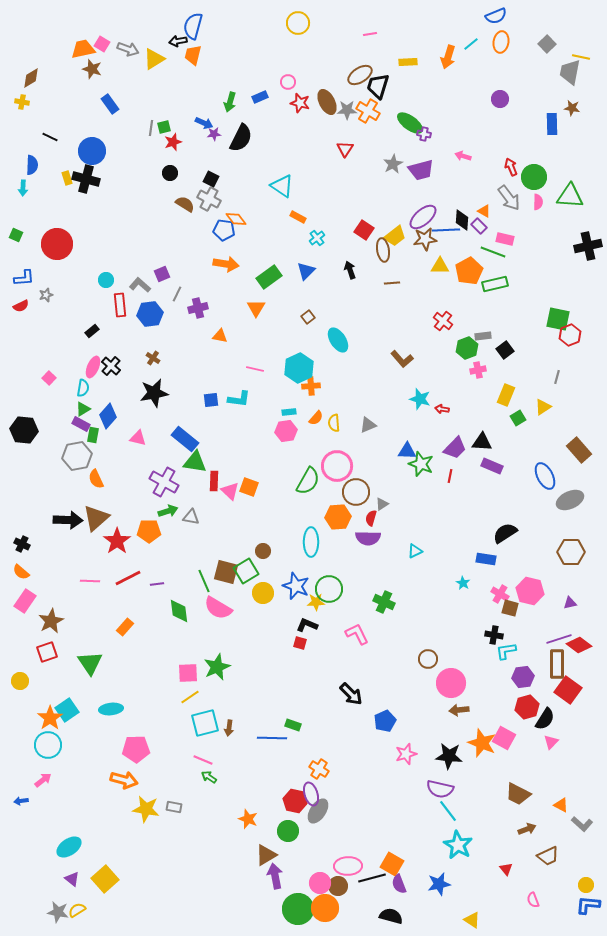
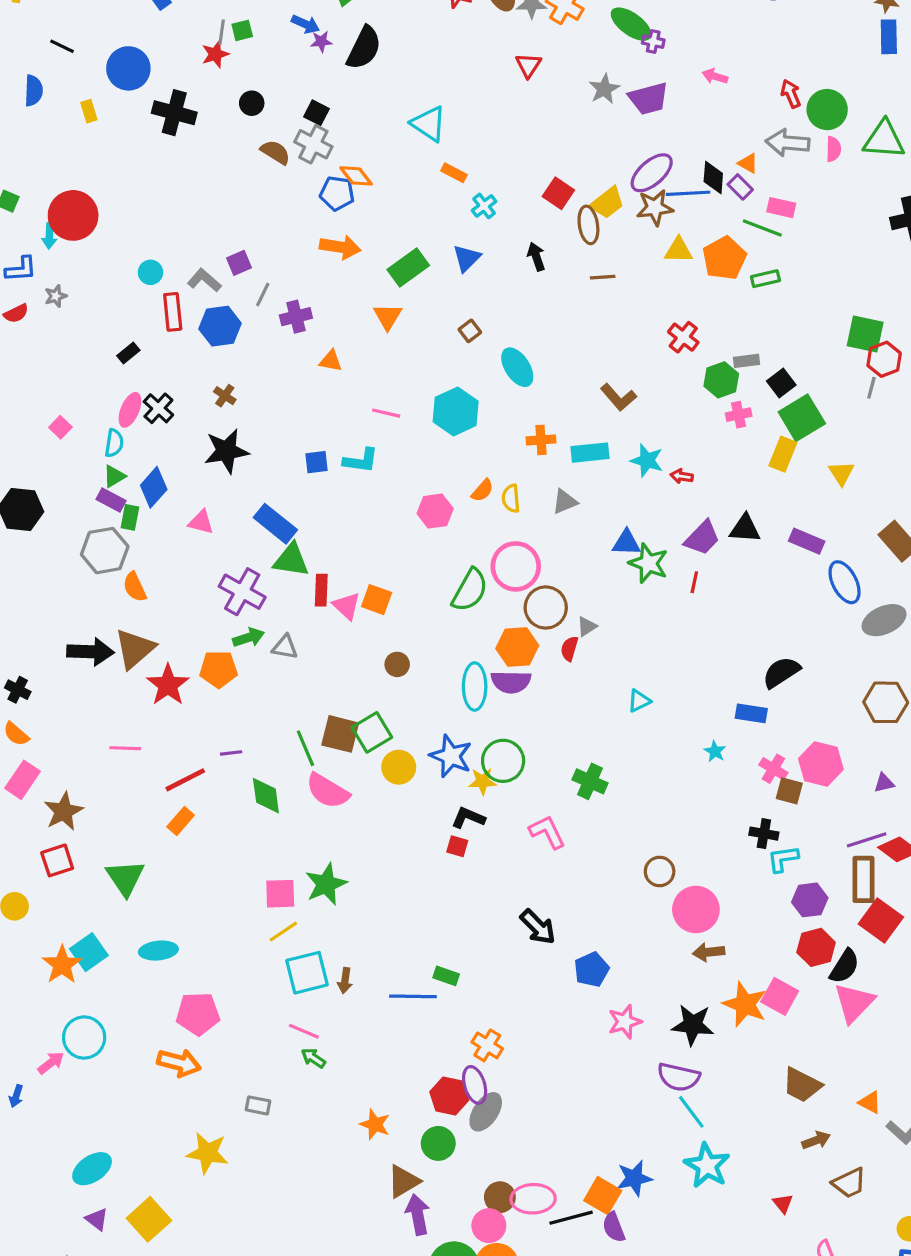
blue rectangle: (552, 124) -> (889, 37), moved
red star: (173, 142) -> (215, 54), moved
black cross: (86, 179) -> (174, 113), moved
cyan arrow: (23, 188) -> (49, 236), moved
gray arrow: (509, 198) -> (788, 143), turned 132
green rectangle: (495, 284) -> (765, 279), size x0.7
gray line: (557, 377) -> (871, 388), moved
orange cross: (311, 386) -> (541, 440), moved
yellow triangle: (543, 407) -> (841, 473), turned -30
cyan rectangle: (289, 412) -> (590, 453), moved, size x1.6
green square: (518, 418) -> (802, 418), moved, size x1.8
purple rectangle: (492, 466) -> (807, 541), moved
purple semicircle: (368, 538) -> (511, 682), moved
brown circle: (263, 551) -> (397, 664), moved
red line: (128, 578) -> (185, 780), moved
pink triangle: (551, 742) -> (854, 1003), size x1.8
cyan circle: (48, 745) -> (84, 1038), moved
blue arrow: (21, 801) -> (16, 1096), turned -64
yellow star: (146, 809) -> (207, 1153), moved
blue star: (439, 884) -> (634, 1178), moved
brown circle: (338, 886) -> (500, 1197), moved

